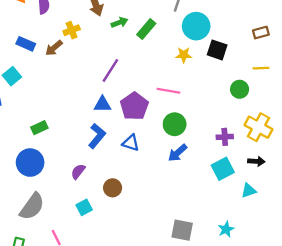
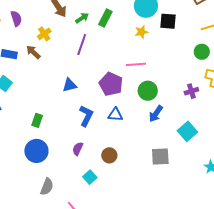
brown arrow: (54, 48) -> (33, 52), turned 98
purple line: (110, 70) -> (82, 44), moved
green circle: (240, 89) -> (202, 52), moved
blue triangle: (102, 104) -> (70, 85), moved
green rectangle: (39, 128) -> (37, 120), turned -32
cyan square: (223, 169) -> (187, 131), moved
gray semicircle: (32, 206) -> (47, 187), size x0.7
gray square: (182, 230) -> (160, 157), moved

